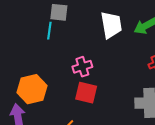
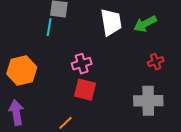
orange hexagon: (32, 89) -> (22, 70), moved

